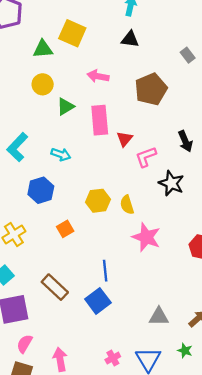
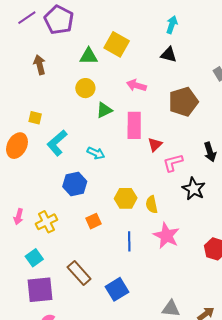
blue line: (105, 271) -> (129, 241), moved

